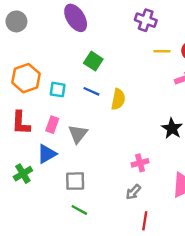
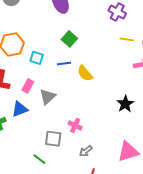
blue line: (91, 91) -> (64, 63), turned -40
yellow semicircle: (118, 99) -> (85, 73), turned 120
pink cross: (140, 163) -> (75, 125), moved, turned 32
gray square: (75, 181) -> (53, 139), moved

